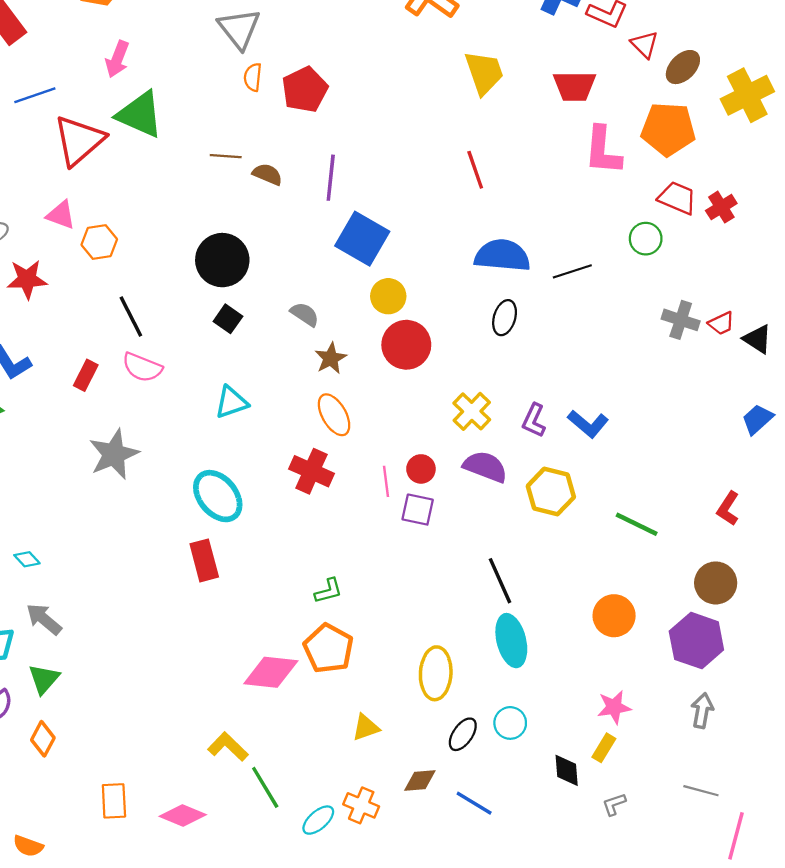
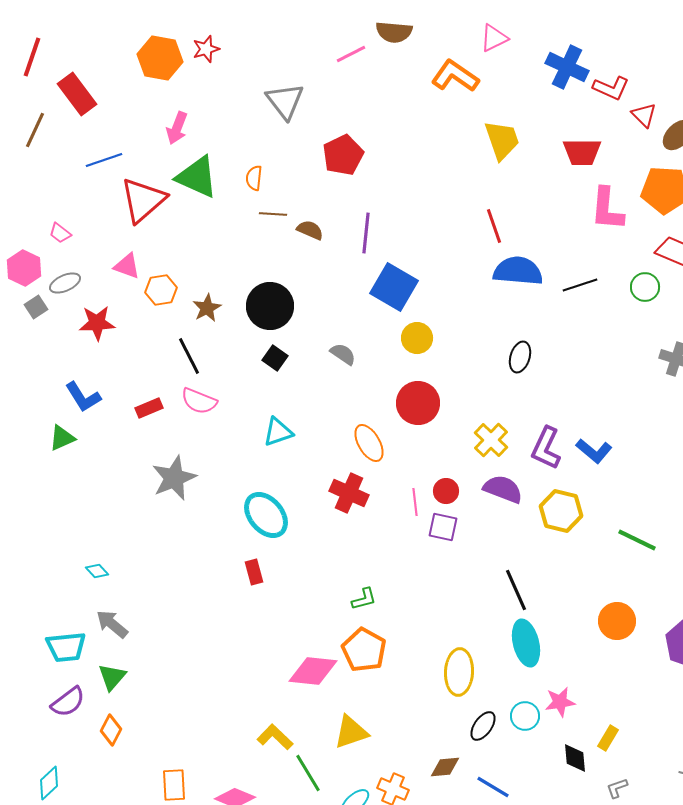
orange semicircle: (253, 77) -> (254, 178), moved
blue semicircle: (502, 256) -> (518, 271), moved
black line: (572, 271) -> (580, 285), moved
red circle: (406, 345) -> (418, 403), moved
brown star: (331, 358) -> (207, 308), moved
red rectangle: (86, 375) -> (149, 408), turned 40
purple L-shape: (534, 420) -> (546, 448), size x1.4
red rectangle: (204, 560) -> (254, 572), size x0.7
pink star: (614, 707) -> (560, 702), moved
yellow triangle: (366, 727) -> (351, 732), moved, size x1.4

